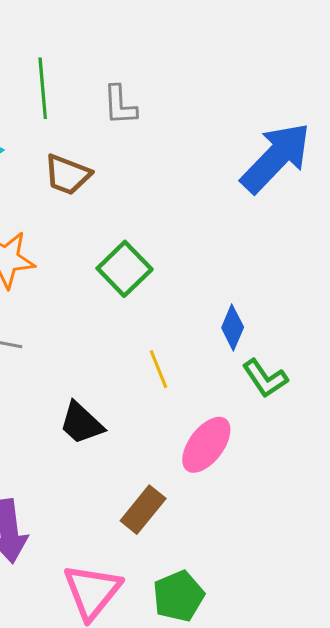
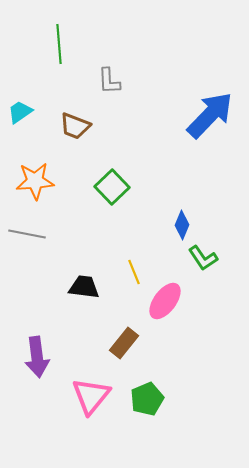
green line: (43, 88) -> (59, 44), moved
yellow line: (158, 369) -> (134, 272), moved
black trapezoid: (81, 423) -> (84, 287), turned 144

